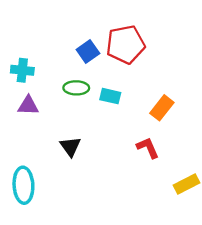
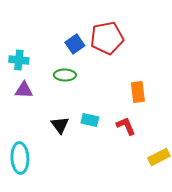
cyan rectangle: (110, 96) -> (90, 120), moved
orange rectangle: (162, 108) -> (138, 92), turned -45

